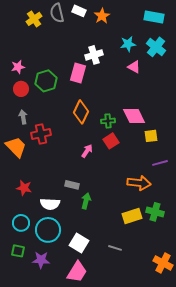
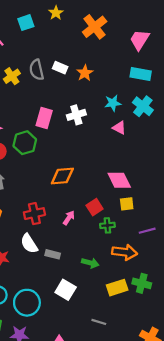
pink rectangle: (78, 73) -> (44, 118), moved
orange diamond: (81, 112) -> (62, 176), turned 60
green cross: (108, 121) -> (107, 225), moved
red cross: (41, 134) -> (34, 214), moved
yellow square: (151, 136) -> (127, 204), moved
green arrow: (86, 201) -> (90, 263), moved, turned 91
white semicircle: (50, 204) -> (29, 244), moved, turned 54
white square: (79, 243) -> (66, 290), moved

